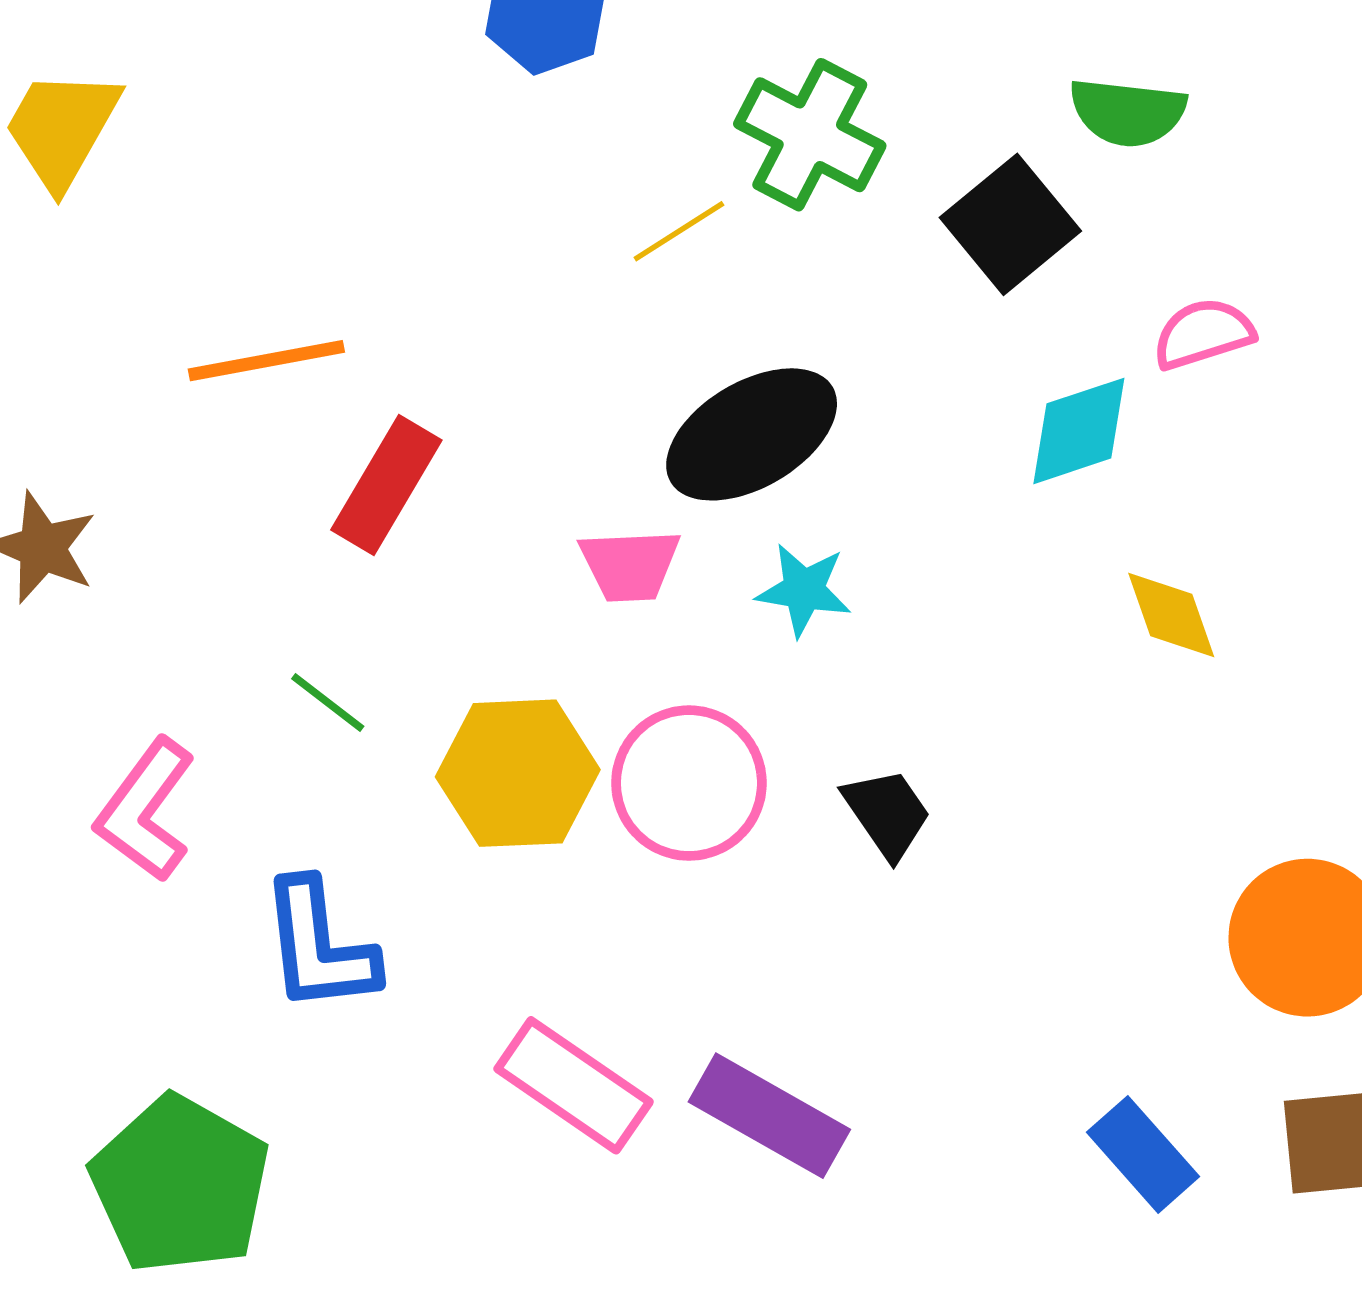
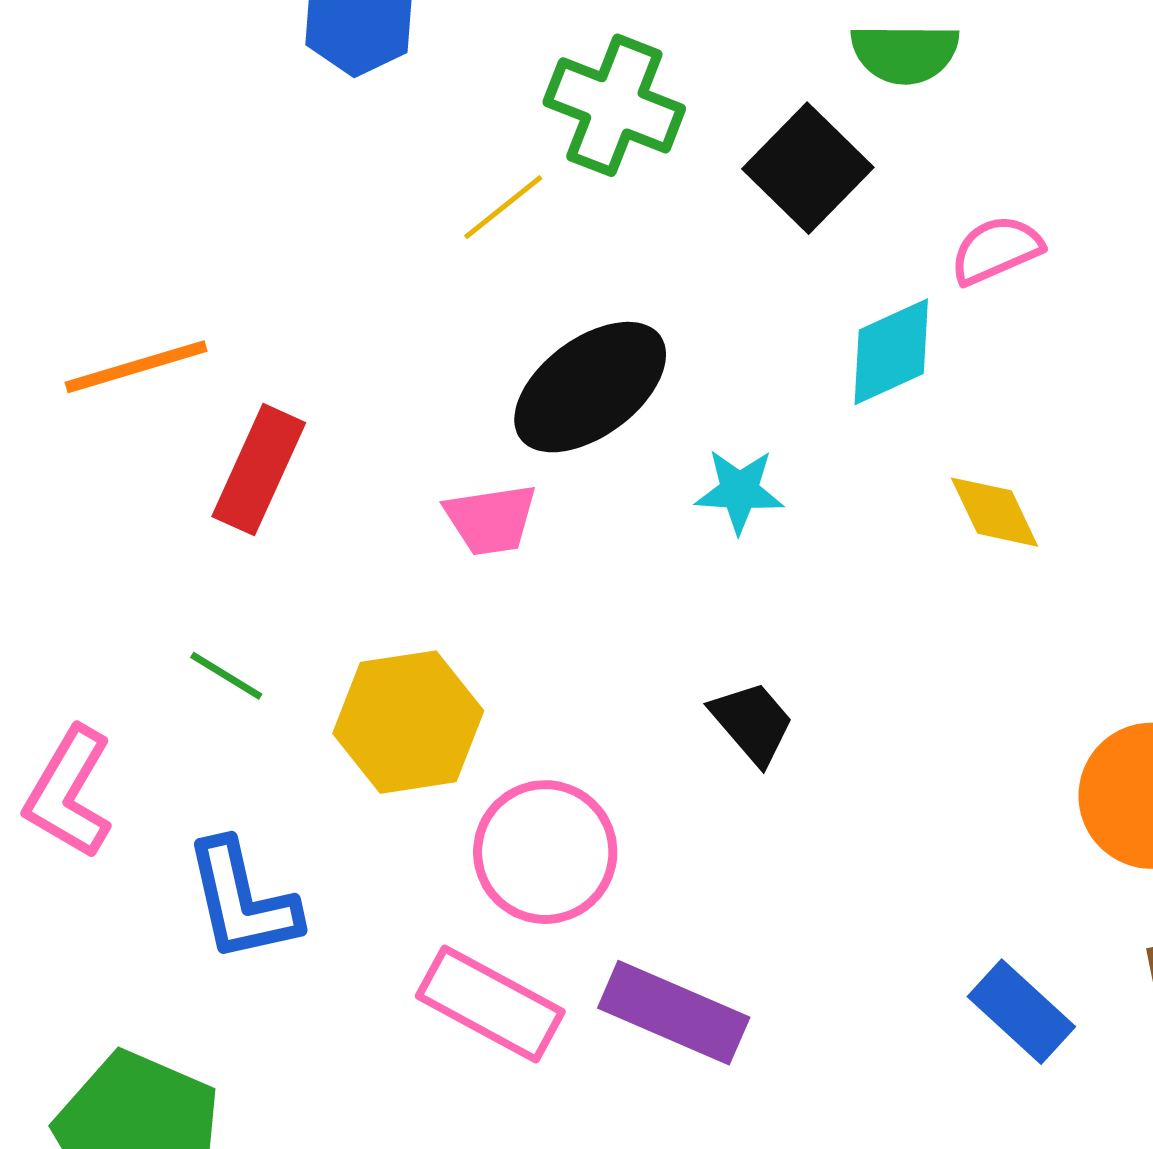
cyan star: (804, 590) -> (739, 491), moved
pink circle: (689, 783) -> (545, 852), moved

